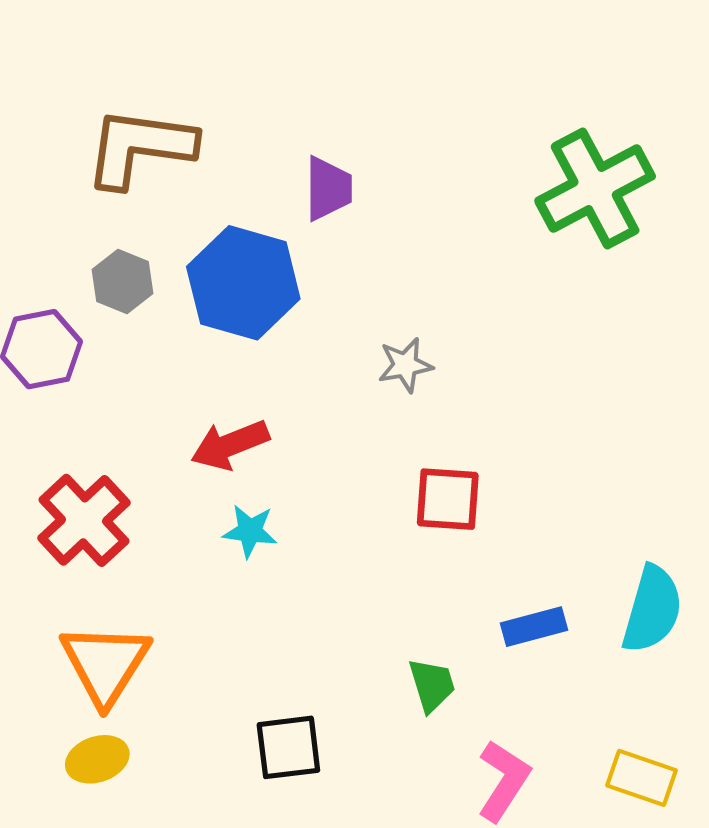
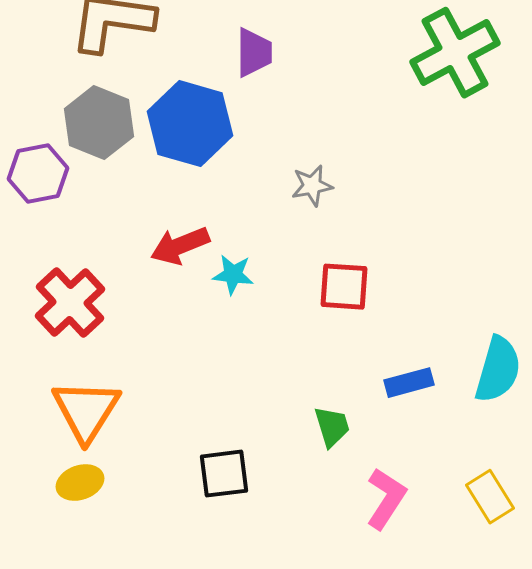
gray hexagon: (122, 281) -> (99, 123), size x1.5
cyan star: (250, 531) -> (233, 275), moved
yellow rectangle: (642, 778) -> (490, 497), turned 39

